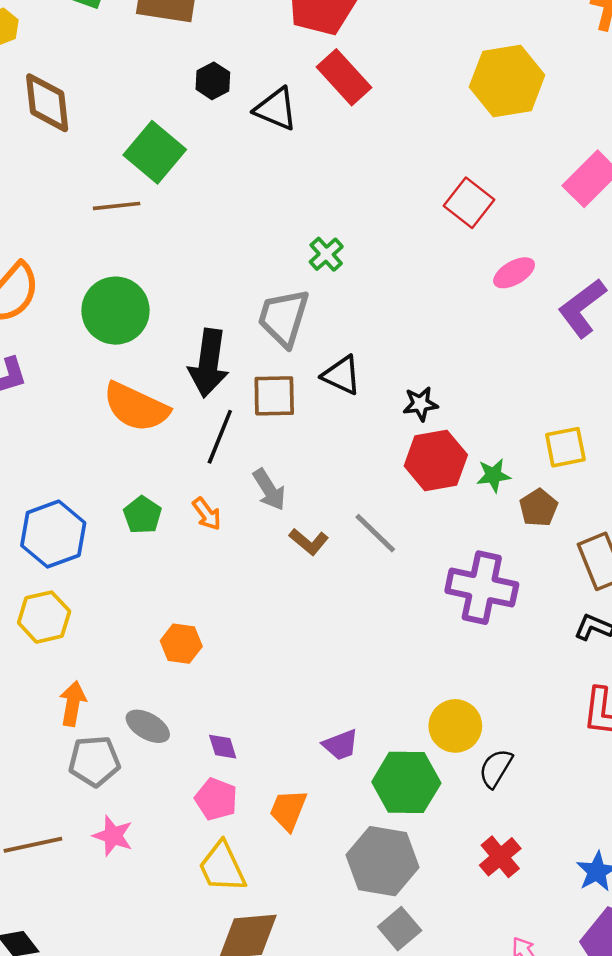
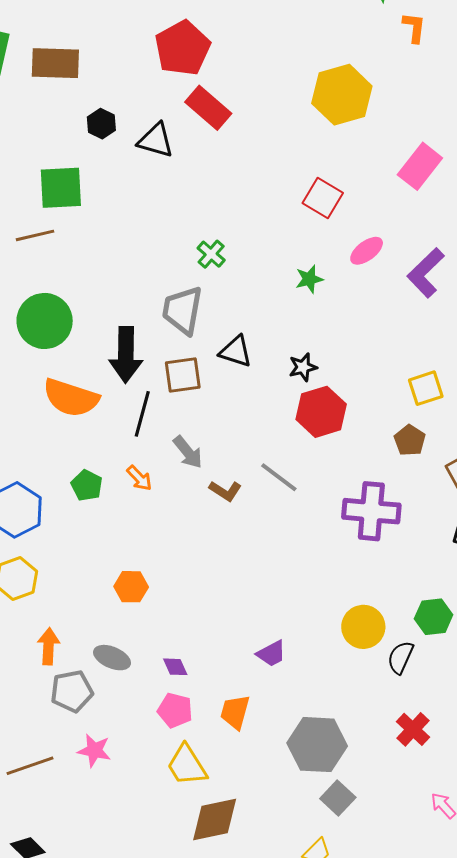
green square: (155, 152) -> (61, 188), turned -36
green star: (494, 475) -> (309, 279), moved
green hexagon: (406, 782) -> (434, 617), moved, size x0.7

